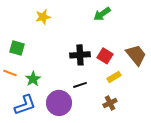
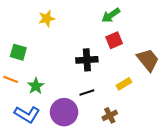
red square: (105, 56) -> (114, 40), moved, turned 35
brown cross: (110, 103) -> (110, 115), moved
blue L-shape: (25, 105) -> (27, 114), turned 50

